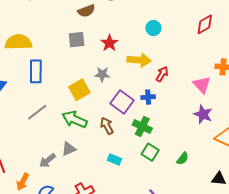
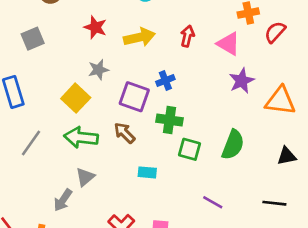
gray square: (77, 40) -> (33, 39), moved
red arrow: (162, 74) -> (187, 36), moved
purple star: (203, 114) -> (242, 81), turned -30
green semicircle: (183, 159) -> (233, 145), size x1.6

